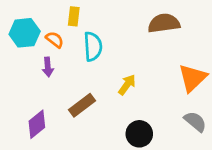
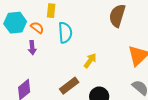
brown semicircle: (164, 23) -> (117, 16), turned -65
brown rectangle: (82, 105) -> (69, 86), moved

